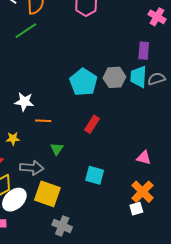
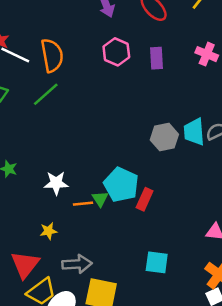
purple rectangle: (144, 51) -> (156, 58), moved
cyan pentagon: (83, 82) -> (121, 185), moved
green triangle: (57, 149) -> (100, 199), moved

